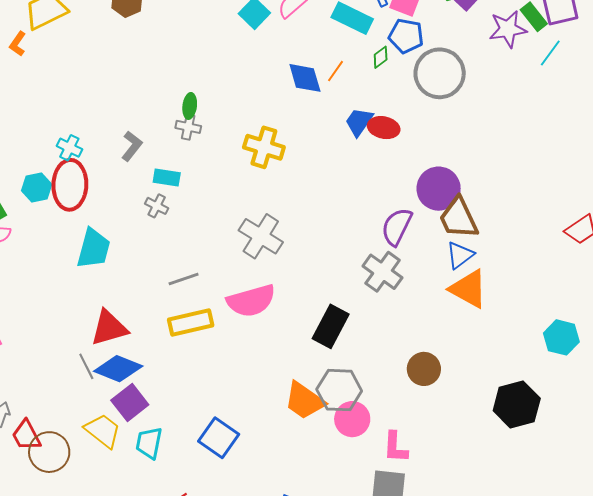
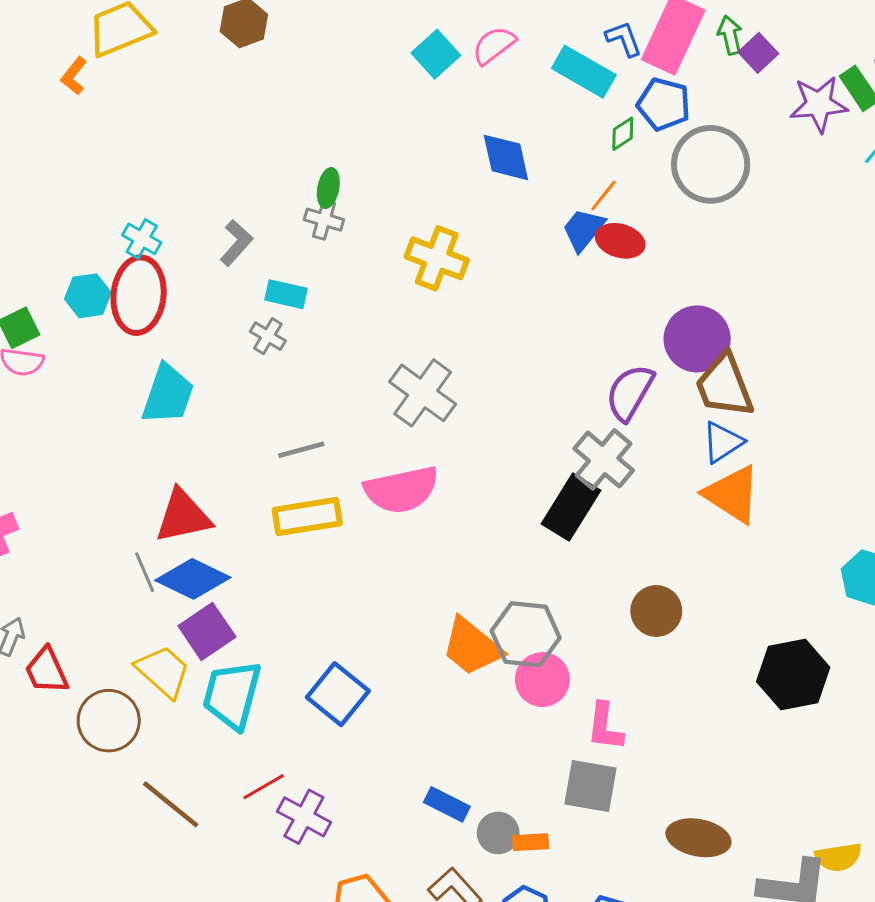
orange line: (335, 71) -> (603, 196), moved
black rectangle: (331, 326) -> (571, 507), moved
cyan trapezoid: (149, 443) -> (232, 695), size x1.4
brown circle: (49, 452) -> (109, 721), moved

